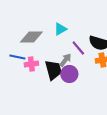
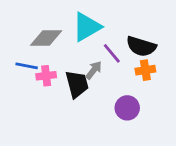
cyan triangle: (60, 29) -> (87, 27), size x1.6
purple circle: (69, 74) -> (127, 108), moved

